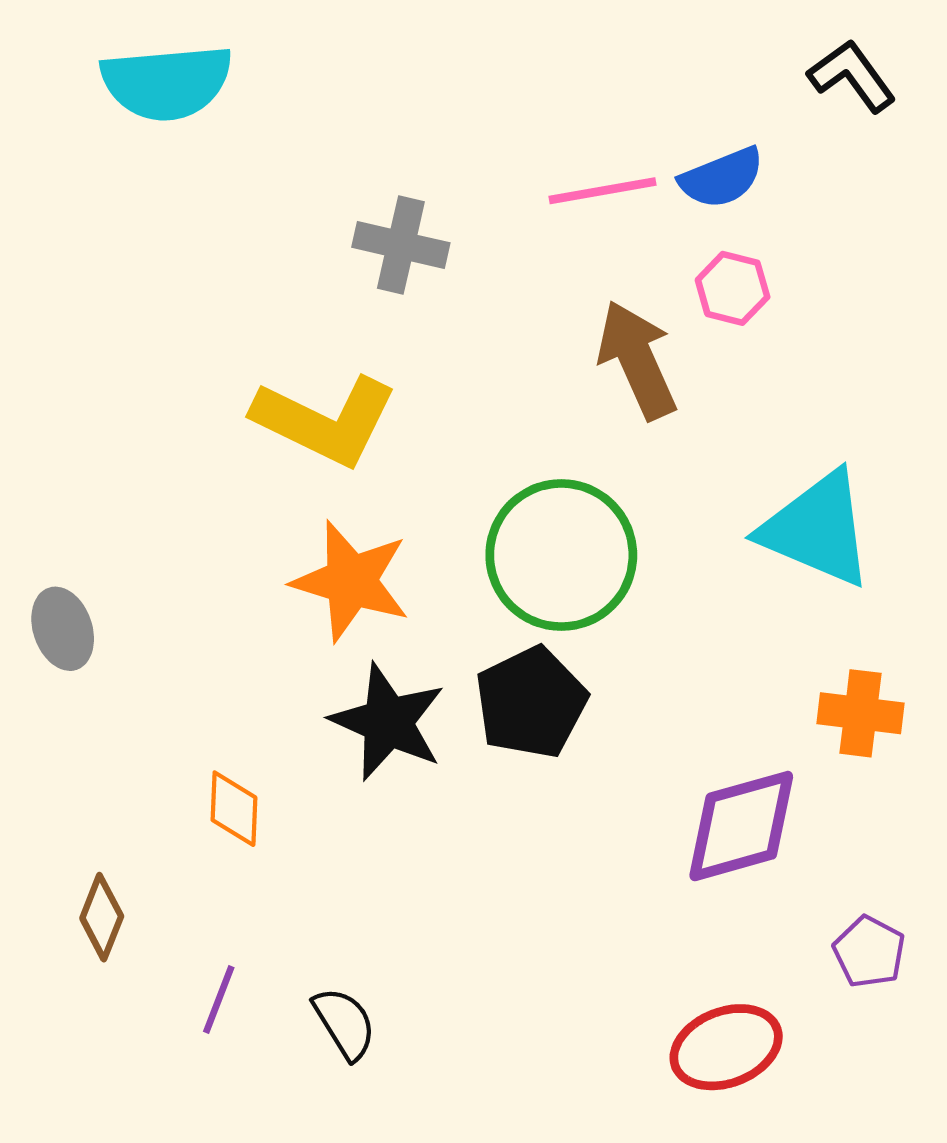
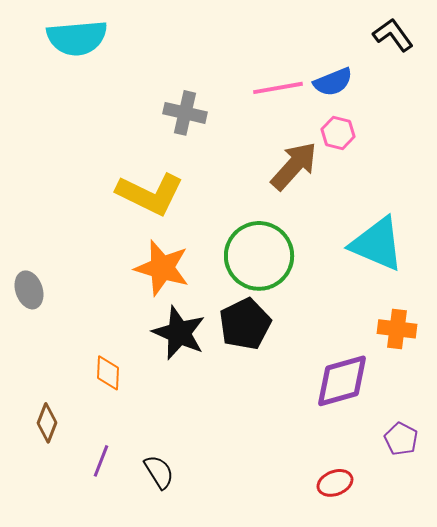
brown arrow: (637, 360) -> (294, 166), turned 66
red ellipse: (726, 1047) -> (335, 483), size x0.7

